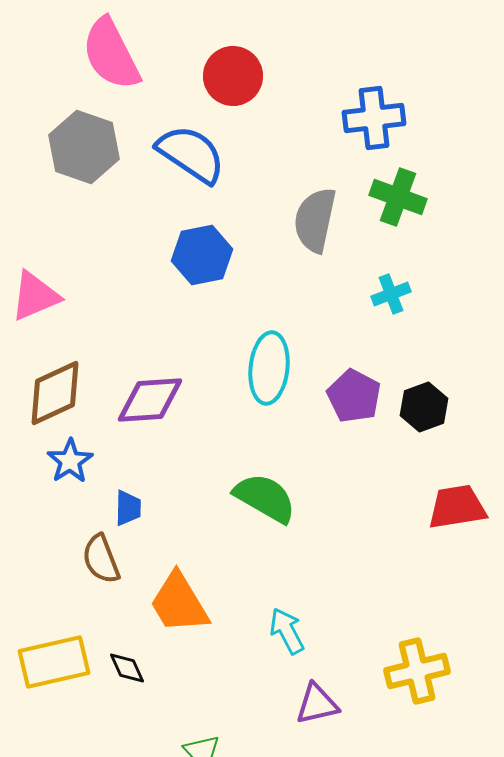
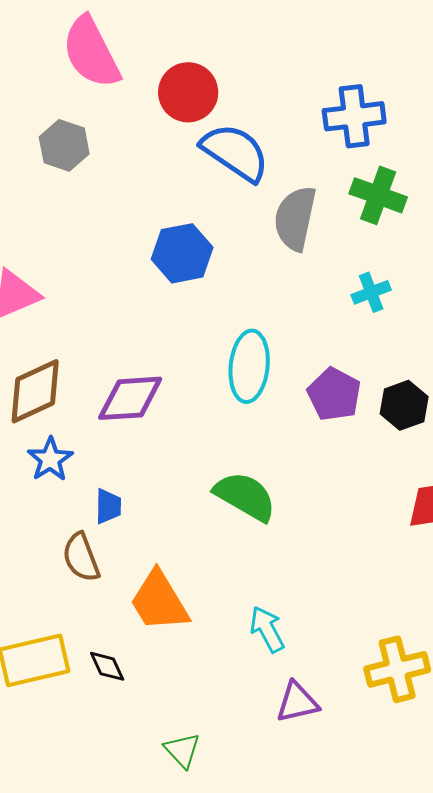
red circle: (233, 76) -> (188, 92), moved
gray hexagon: (84, 147) -> (64, 145), size x0.7
blue semicircle: (191, 154) -> (235, 152), moved

